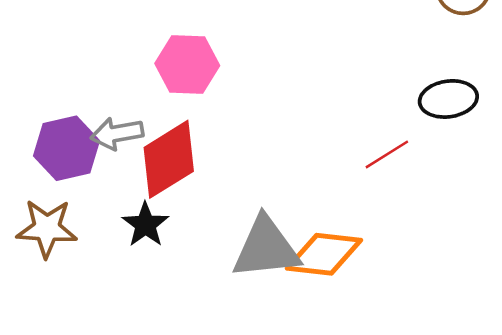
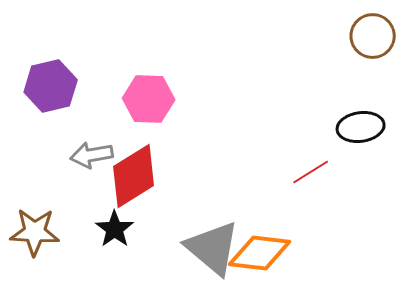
purple hexagon: (67, 148) -> (51, 86), moved
gray triangle: (266, 248) -> (213, 248), turned 46

